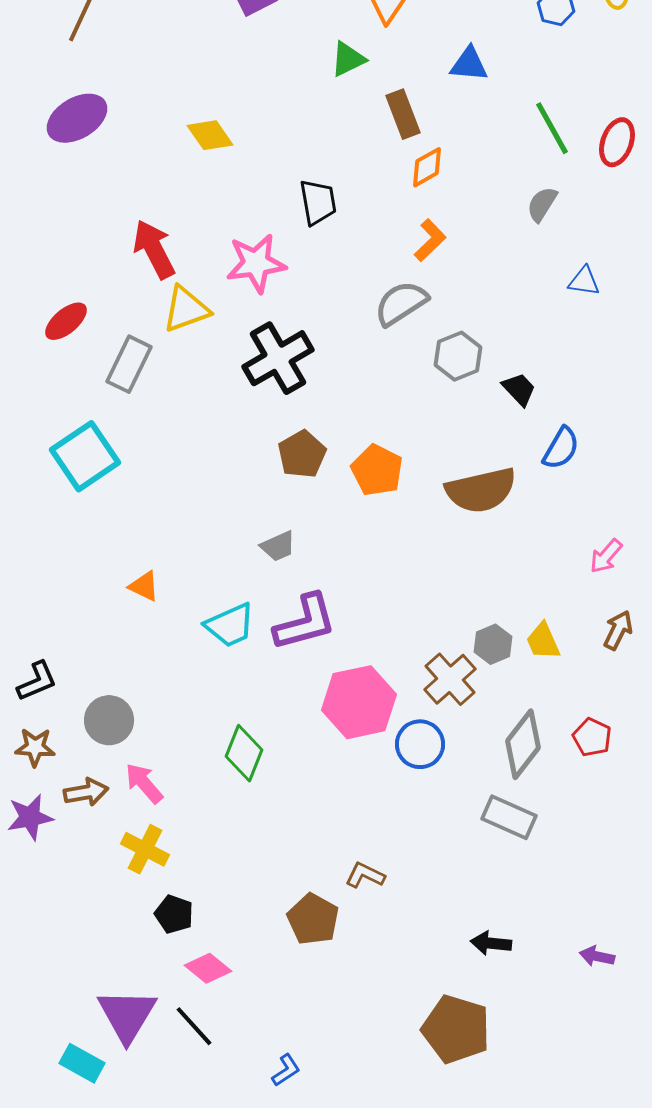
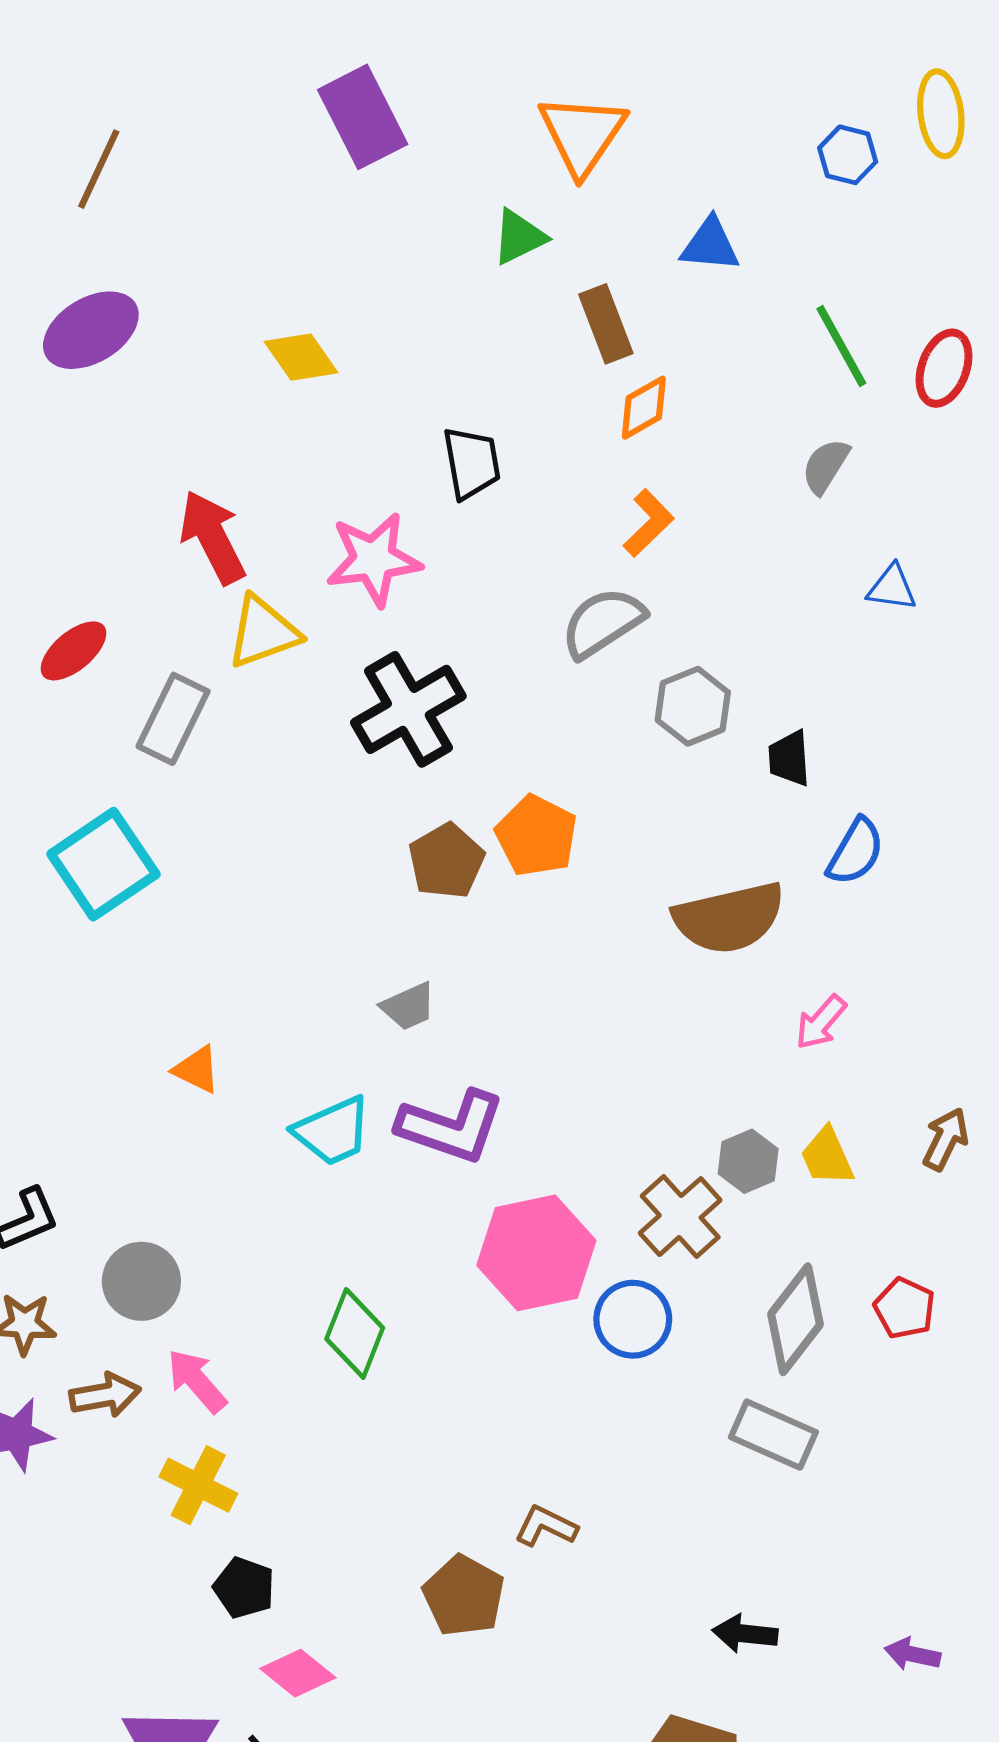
black trapezoid: (519, 389) -> (789, 758), turned -141
orange pentagon: (377, 470) -> (536, 836), moved
pink arrow: (606, 556) -> (821, 1022), moved
purple L-shape: (305, 622) -> (451, 1126), turned 34

